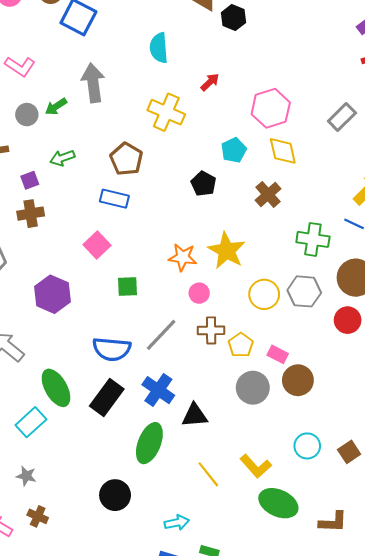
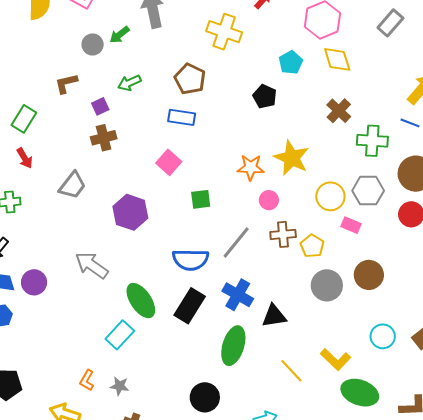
brown cross: (268, 194) -> (339, 111), moved
pink rectangle: (278, 354) -> (351, 225), moved

